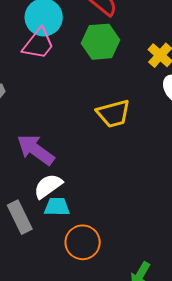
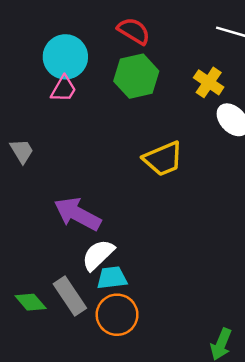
pink trapezoid: (38, 44) -> (64, 89), size x0.7
orange circle: (83, 242) -> (117, 315), moved

